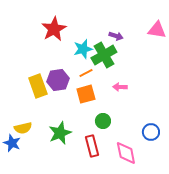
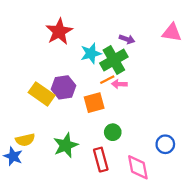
orange line: (86, 73) -> (107, 80), moved
yellow rectangle: (38, 86) -> (42, 94), turned -35
pink arrow: (120, 87) -> (119, 84), moved

